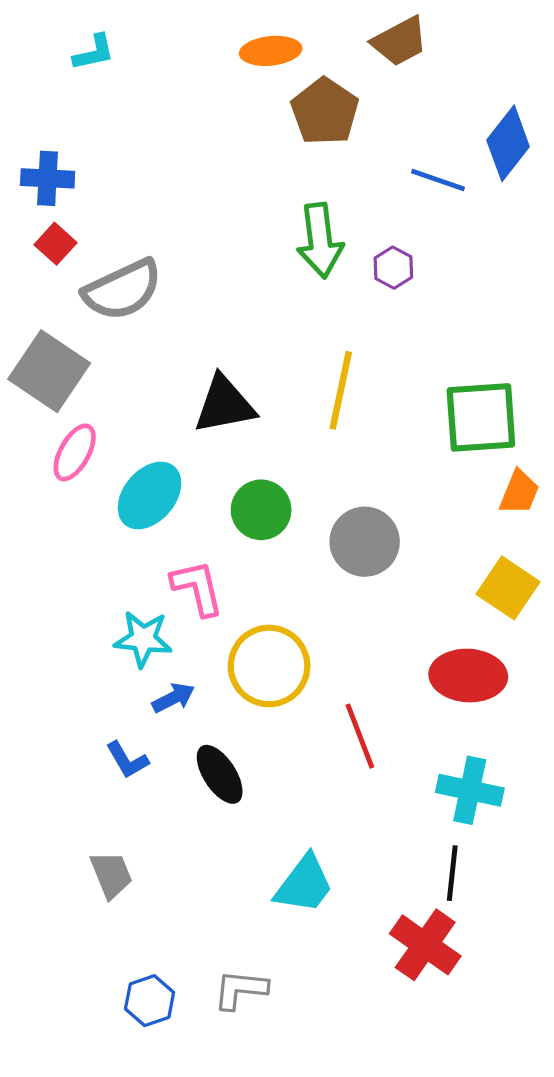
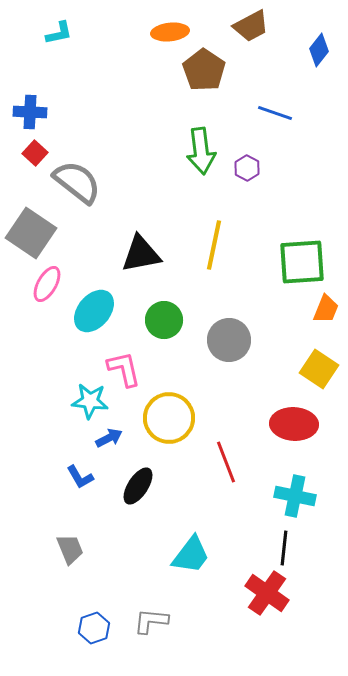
blue diamond: (508, 143) -> (319, 50), moved, size x0.7
gray semicircle: (122, 290) -> (77, 182), turned -117
black ellipse: (220, 774) -> (138, 486), turned 66

